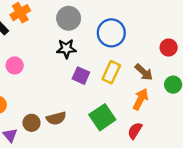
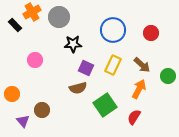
gray circle: (69, 18) -> (59, 17), moved
red circle: (169, 47) -> (151, 33), moved
pink circle: (15, 65) -> (35, 60), moved
brown semicircle: (56, 118) -> (78, 88), moved

